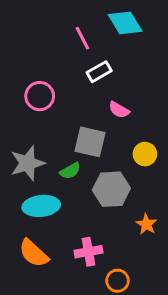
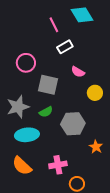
gray square: (90, 142) -> (48, 85), moved
yellow circle: (145, 154) -> (95, 93), moved

